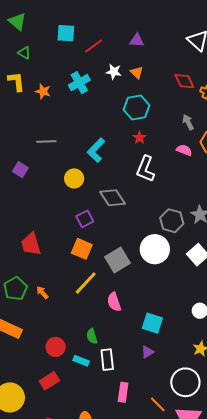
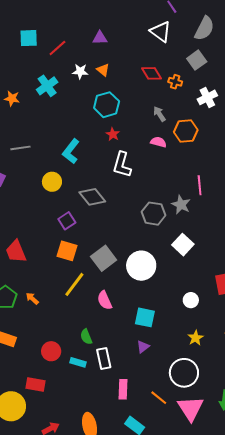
white circle: (155, 249) -> (141, 266), moved
red rectangle: (49, 381) -> (35, 384), moved, turned 48

